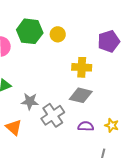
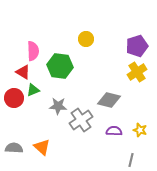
green hexagon: (30, 31) -> (60, 66), moved
yellow cross: (82, 67) -> (137, 72), moved, turned -36
orange triangle: (14, 127) -> (42, 147), moved

